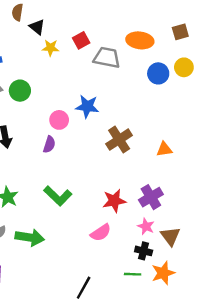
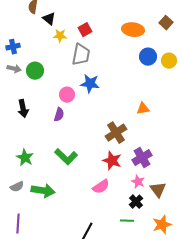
brown square: (180, 32) -> (166, 23), turned -32
gray trapezoid: (107, 58) -> (81, 55), moved, turned 90
yellow circle: (184, 67) -> (169, 61), moved
brown cross: (119, 140) -> (116, 133), moved
orange triangle: (164, 149) -> (143, 109), moved
red star: (114, 201) -> (112, 161), turned 30
black cross: (144, 251) -> (136, 202), turned 32
orange star: (163, 273) -> (162, 225), moved

